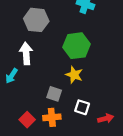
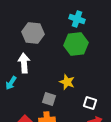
green hexagon: (76, 46) -> (76, 44), moved
white square: (82, 107) -> (90, 103), moved

